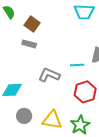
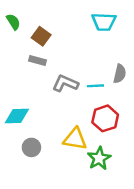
gray L-shape: (49, 75) -> (65, 83), moved
yellow triangle: (52, 120) -> (75, 139), moved

